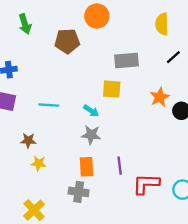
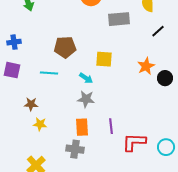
brown pentagon: (67, 41) -> (65, 47), moved
gray rectangle: (127, 61) -> (119, 19), moved

